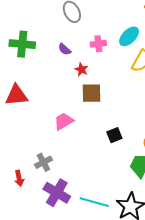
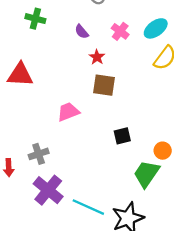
green cross: (22, 44) -> (35, 19), size x0.7
pink cross: (98, 44) -> (120, 31), turned 35

